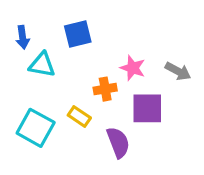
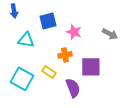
blue arrow: (23, 37) -> (14, 11), moved
pink star: (133, 68) -> (74, 32), moved
gray arrow: (178, 71) -> (110, 34), moved

